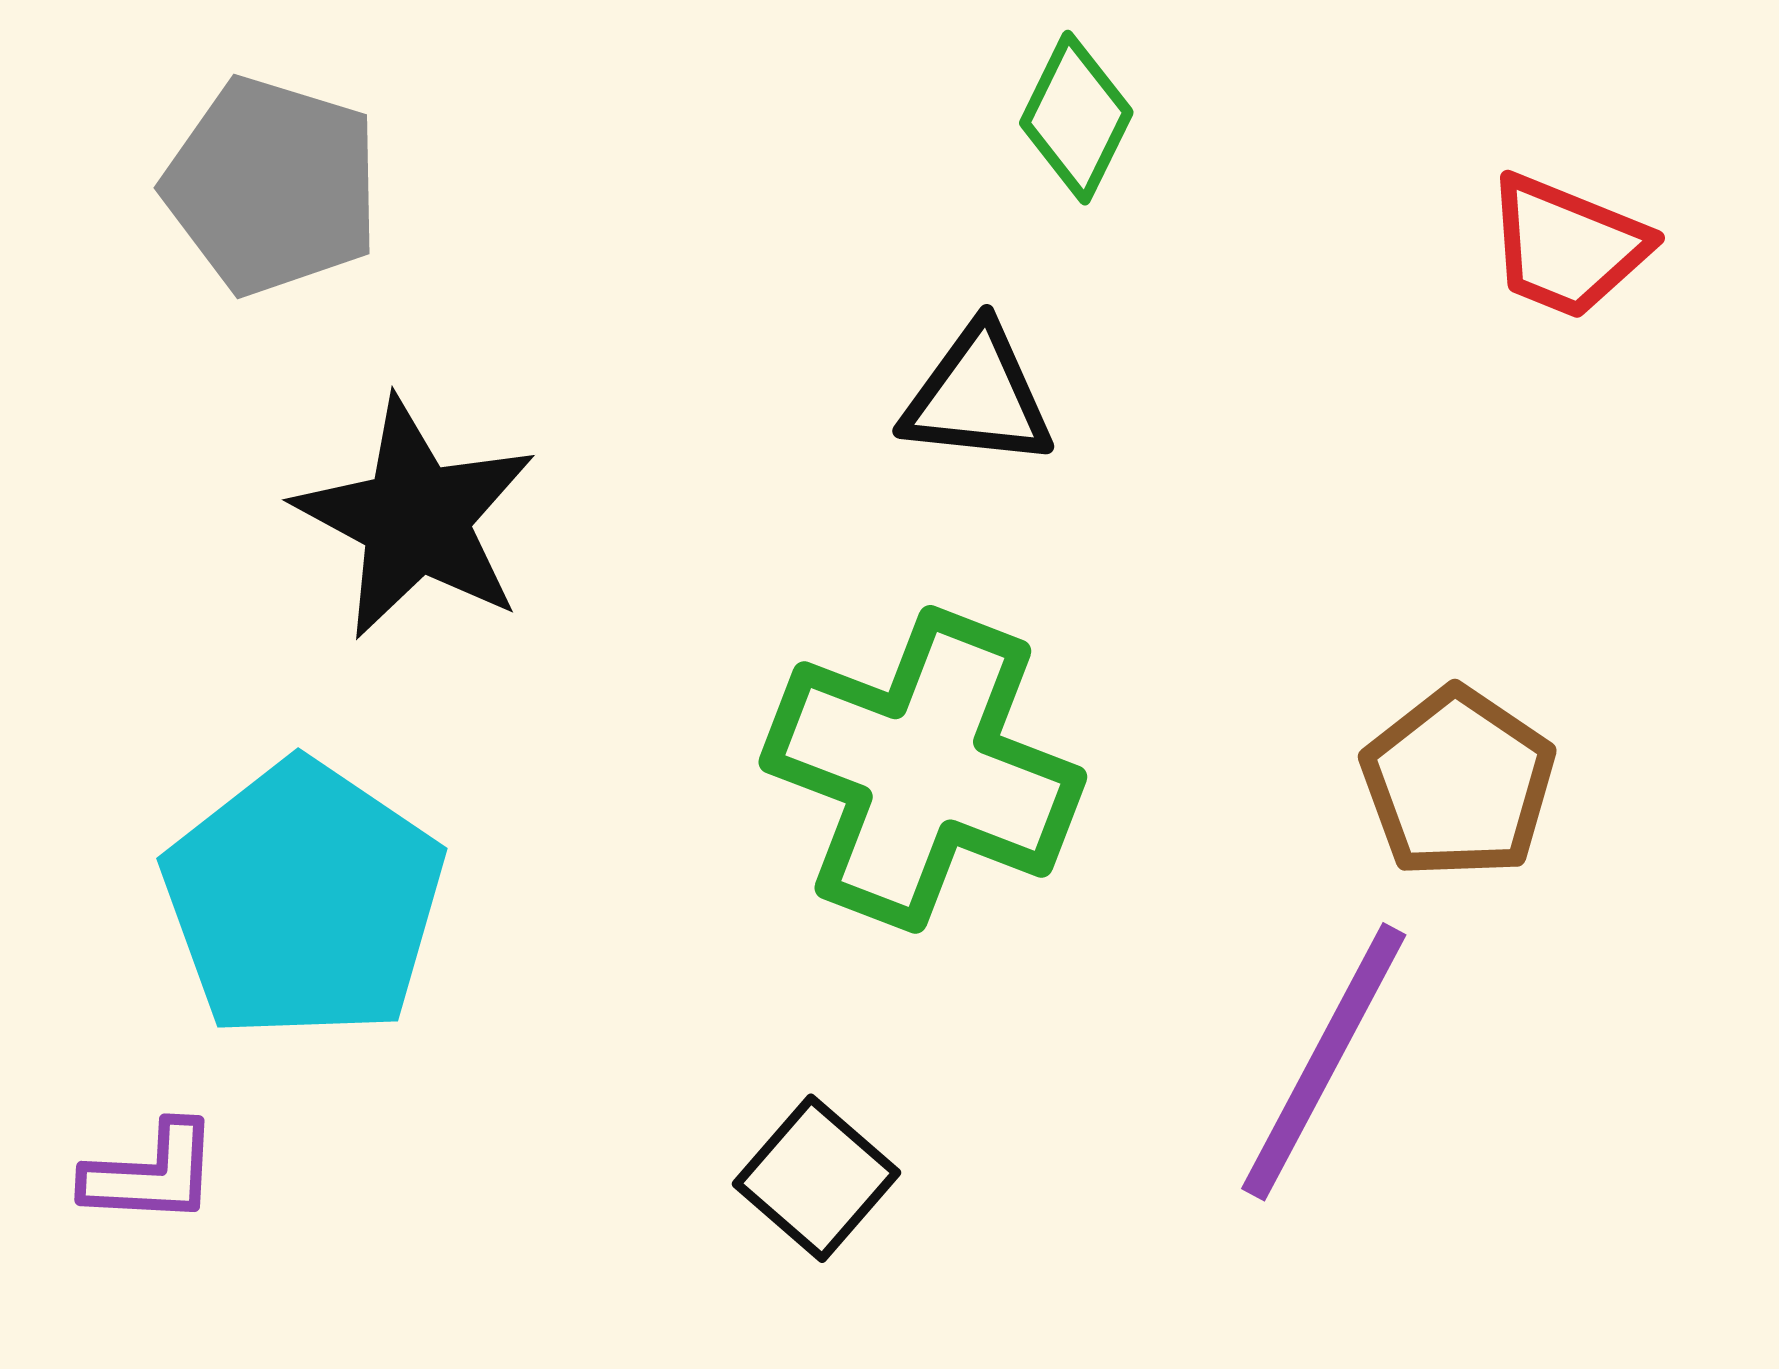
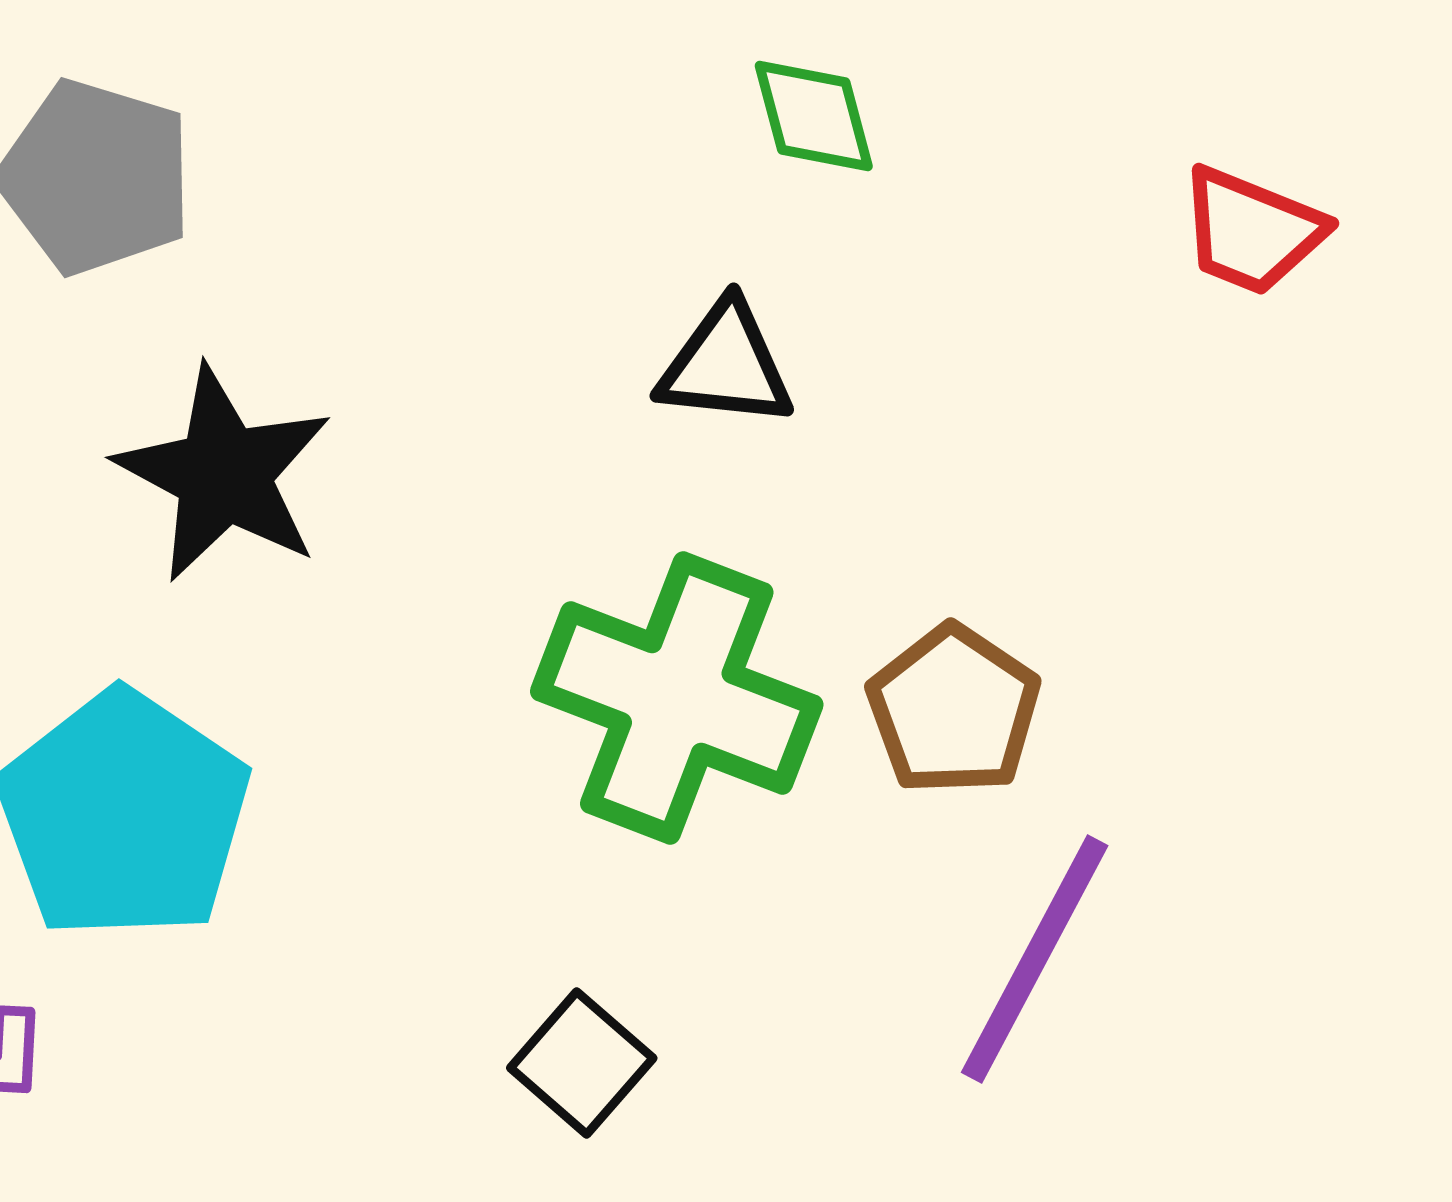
green diamond: (1076, 118) -> (814, 116), turned -41
brown pentagon: (1458, 783) -> (954, 710), moved

